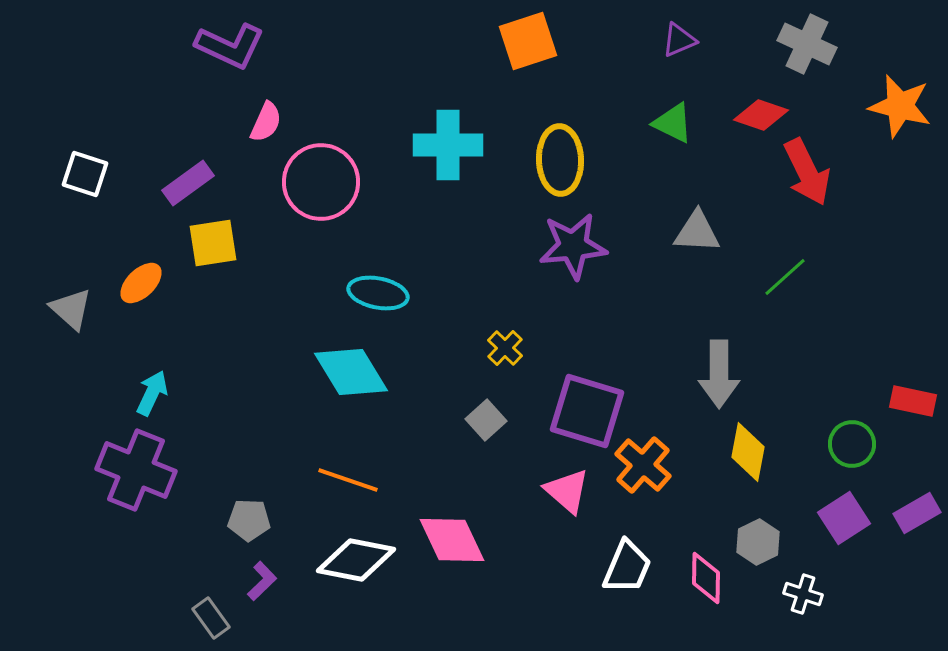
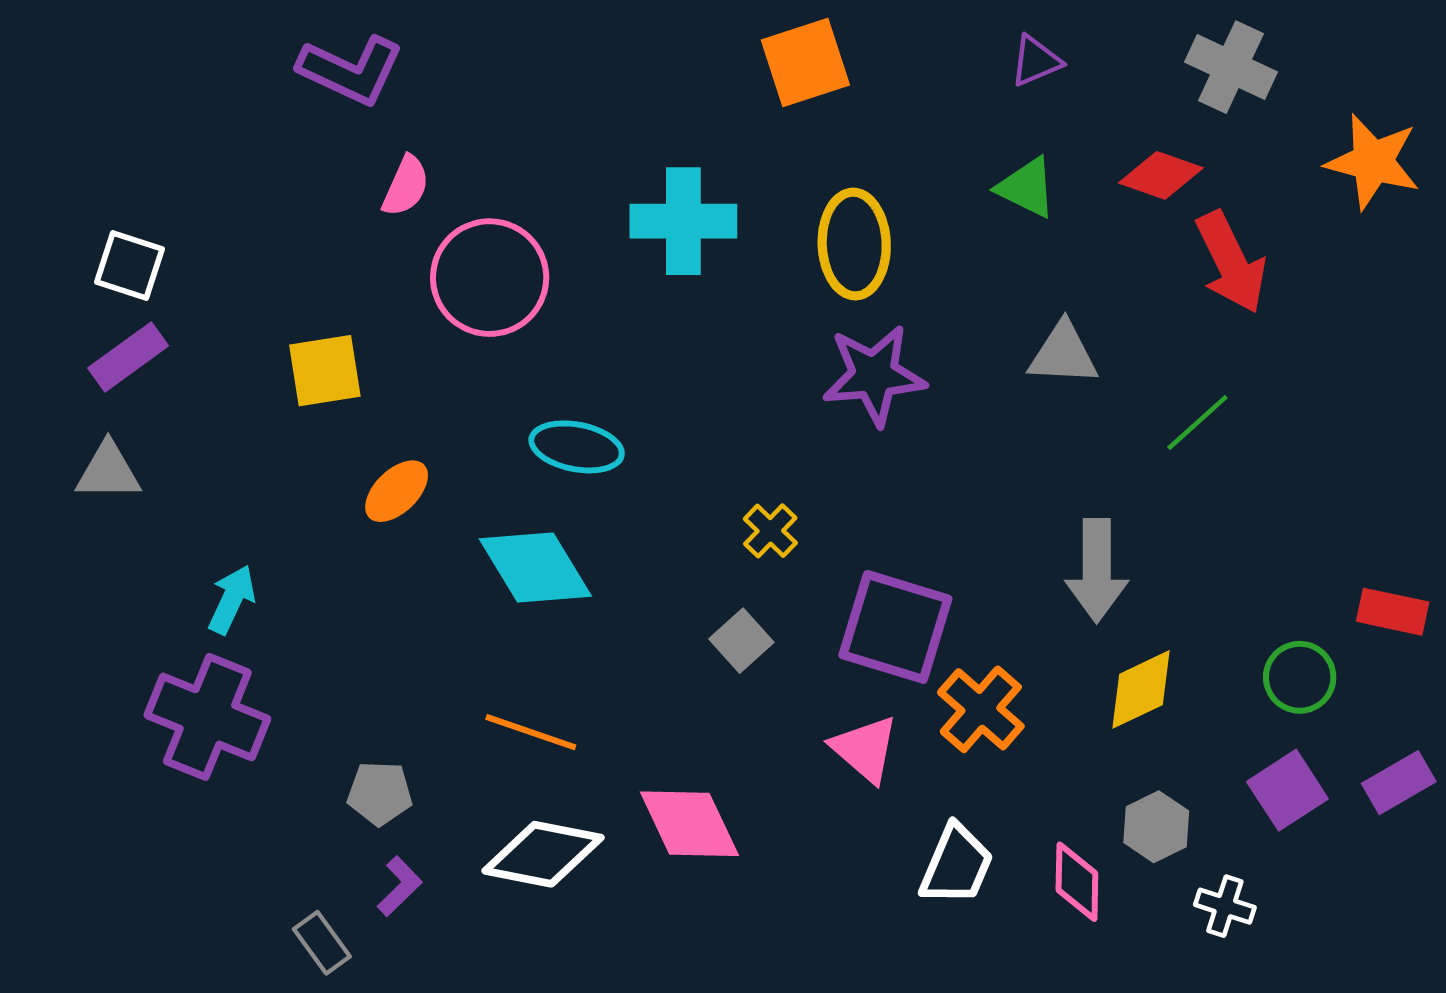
purple rectangle: (188, 183) -> (128, 357), moved
orange ellipse: (141, 283) -> (397, 491), moved
gray triangle: (71, 309) -> (108, 471), turned -42
yellow diamond: (748, 452) -> (1141, 689), turned 54

